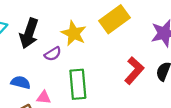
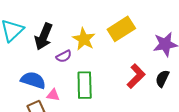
blue semicircle: (21, 82) -> (33, 80), size x1.4

